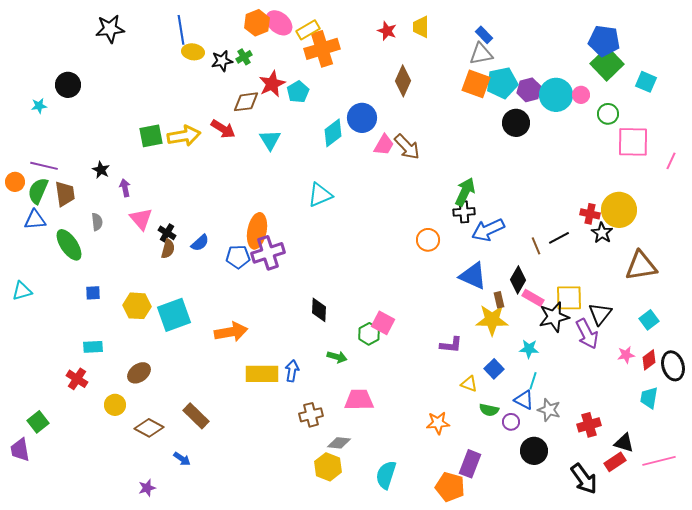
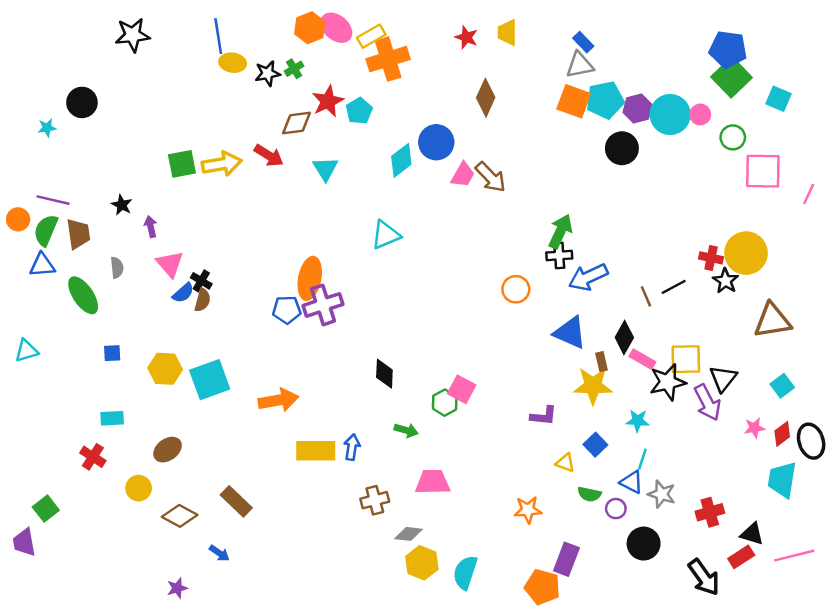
blue semicircle: (200, 243) -> (183, 293), moved
cyan trapezoid: (649, 398) -> (782, 480), size x1.4
yellow hexagon: (328, 467) -> (422, 563), moved

